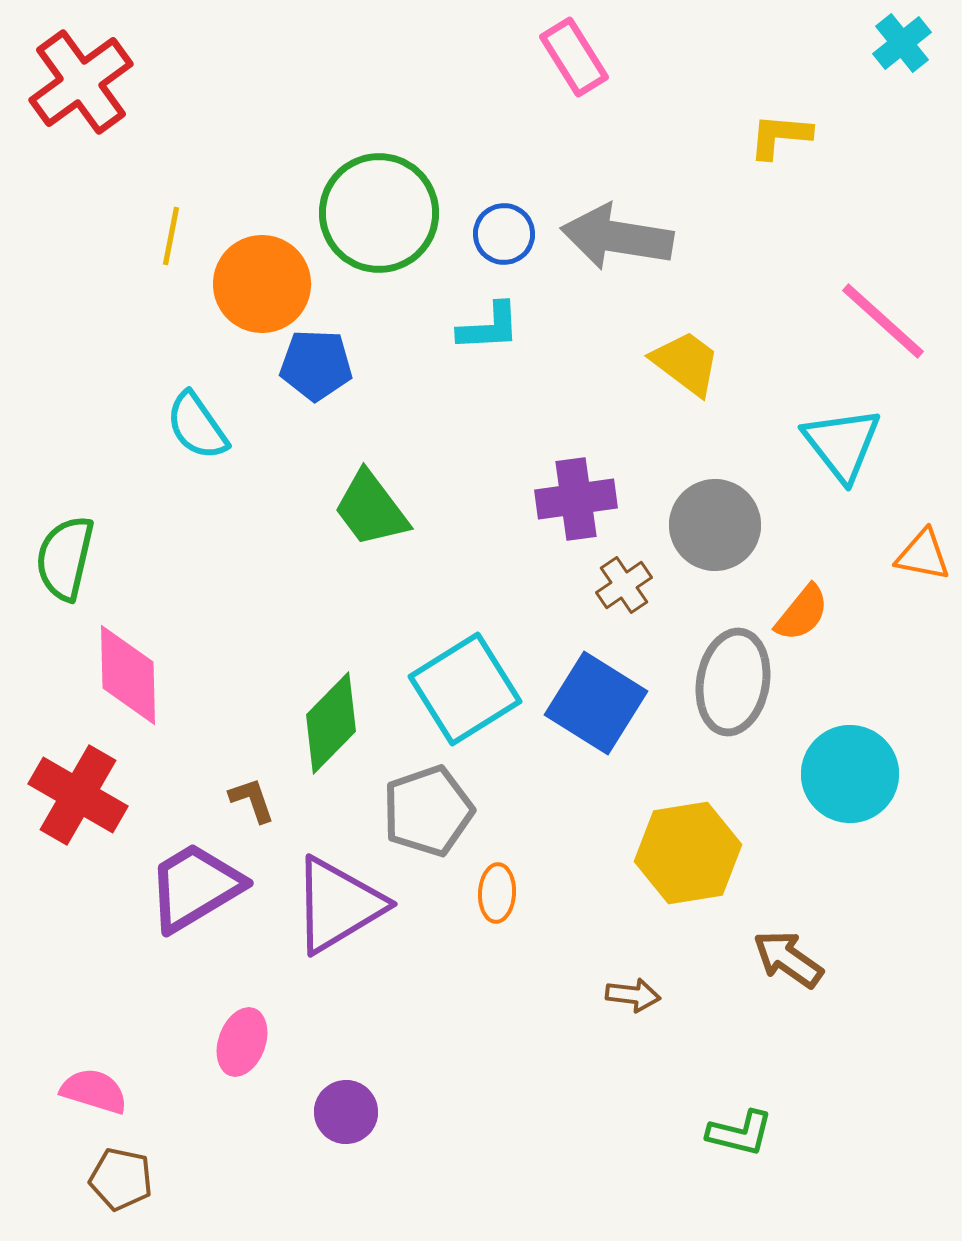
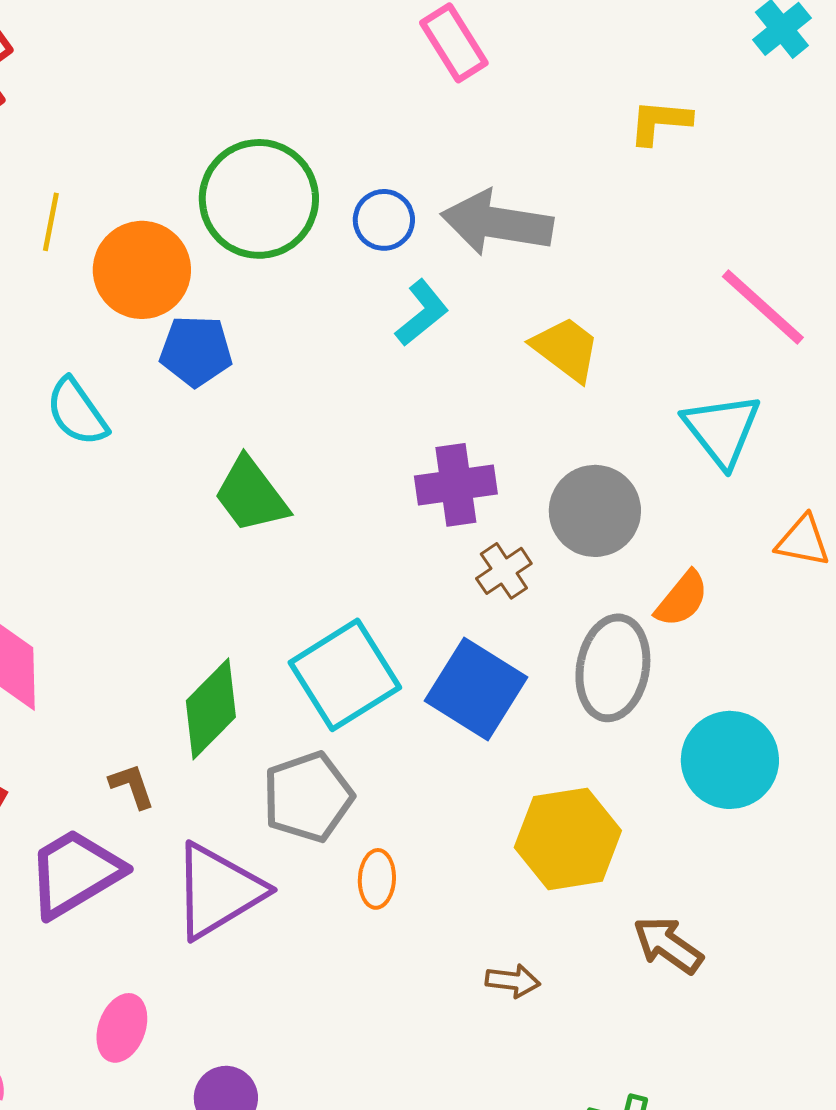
cyan L-shape: (489, 327) -> (422, 313), moved, turned -36

